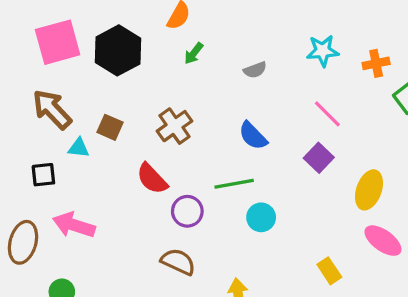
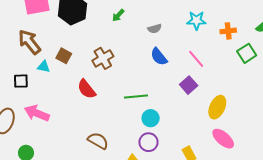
blue semicircle: (253, 136) -> (159, 57), moved
purple circle: (187, 211) -> (148, 142), moved

